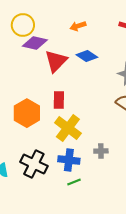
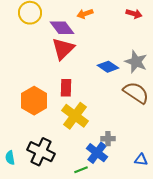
purple diamond: (35, 43) -> (62, 28), moved, turned 40
blue diamond: (87, 56) -> (108, 67), moved
blue cross: (69, 160) -> (97, 153), moved, turned 30

